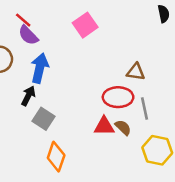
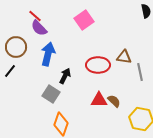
black arrow: (28, 96) -> (65, 76), moved
red ellipse: (118, 97) -> (98, 65), moved
gray line: (145, 109) -> (140, 72), moved

